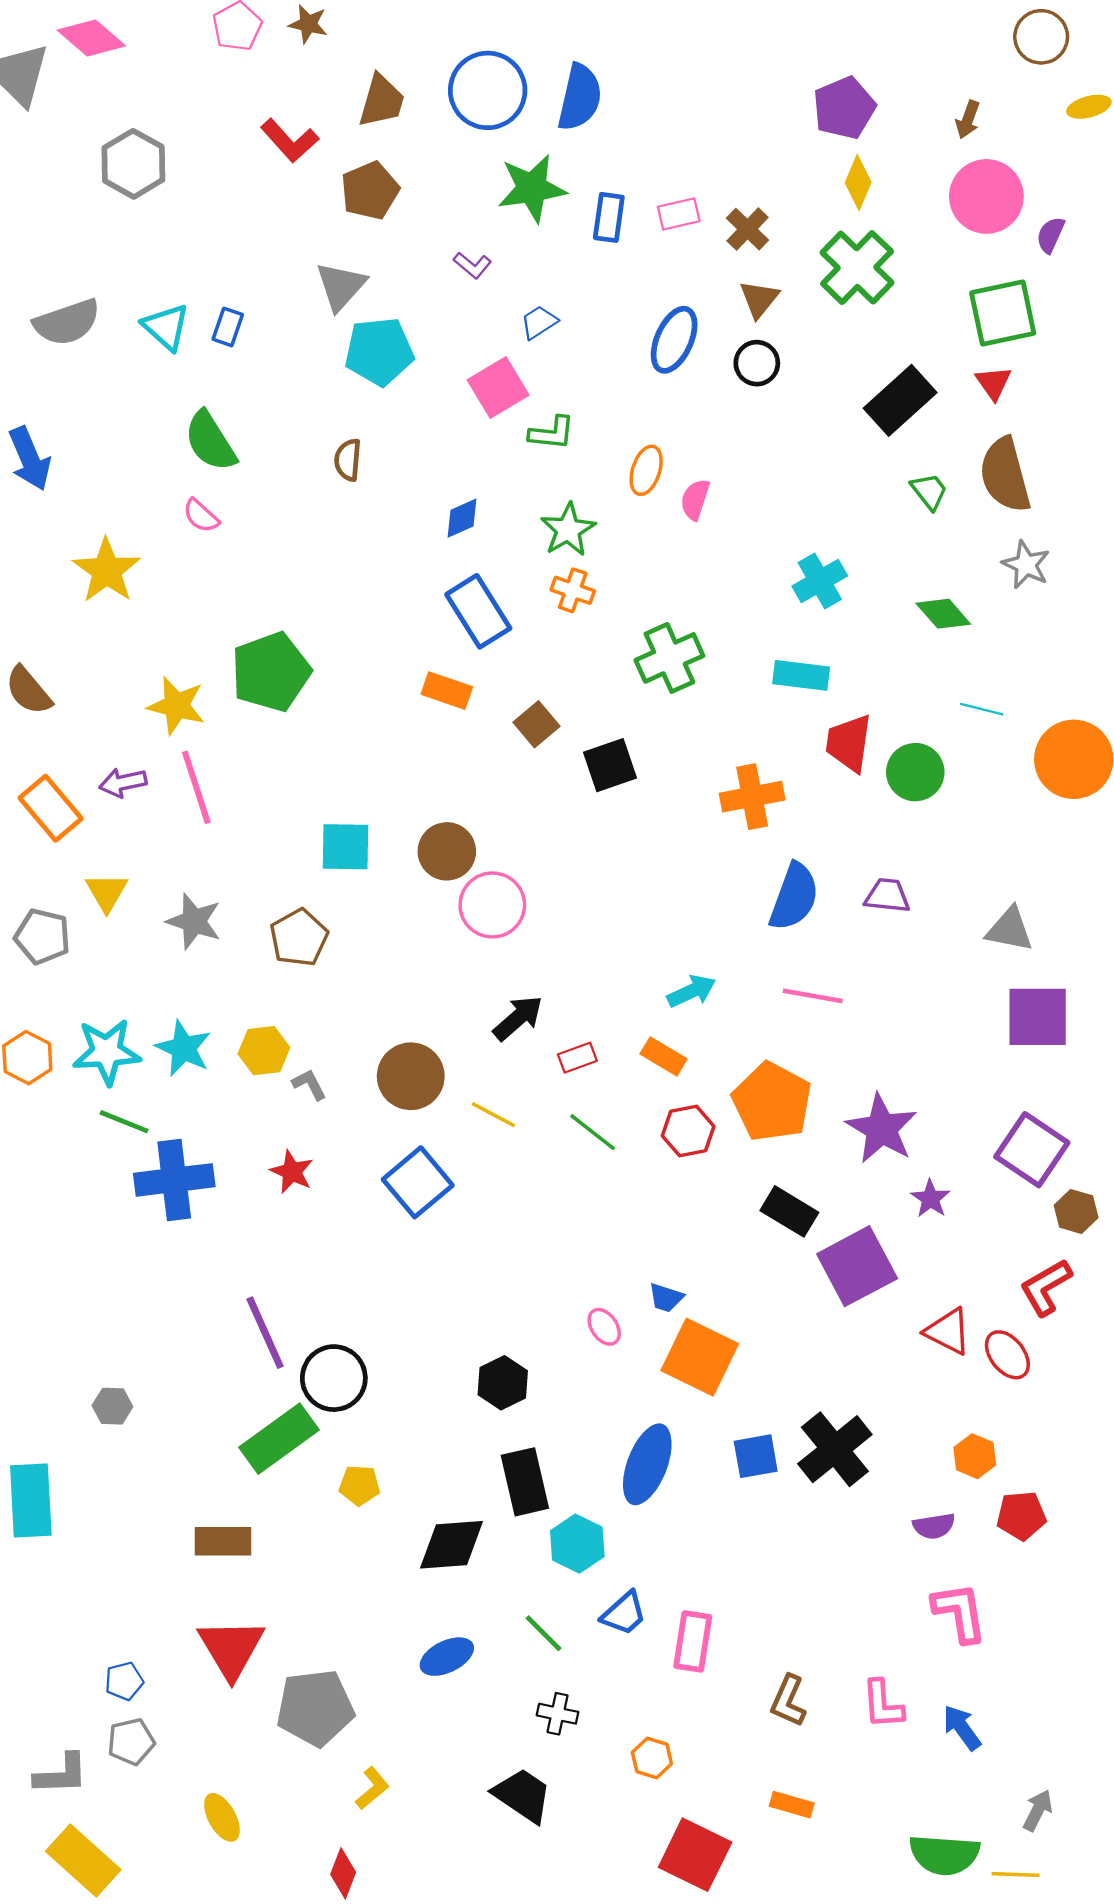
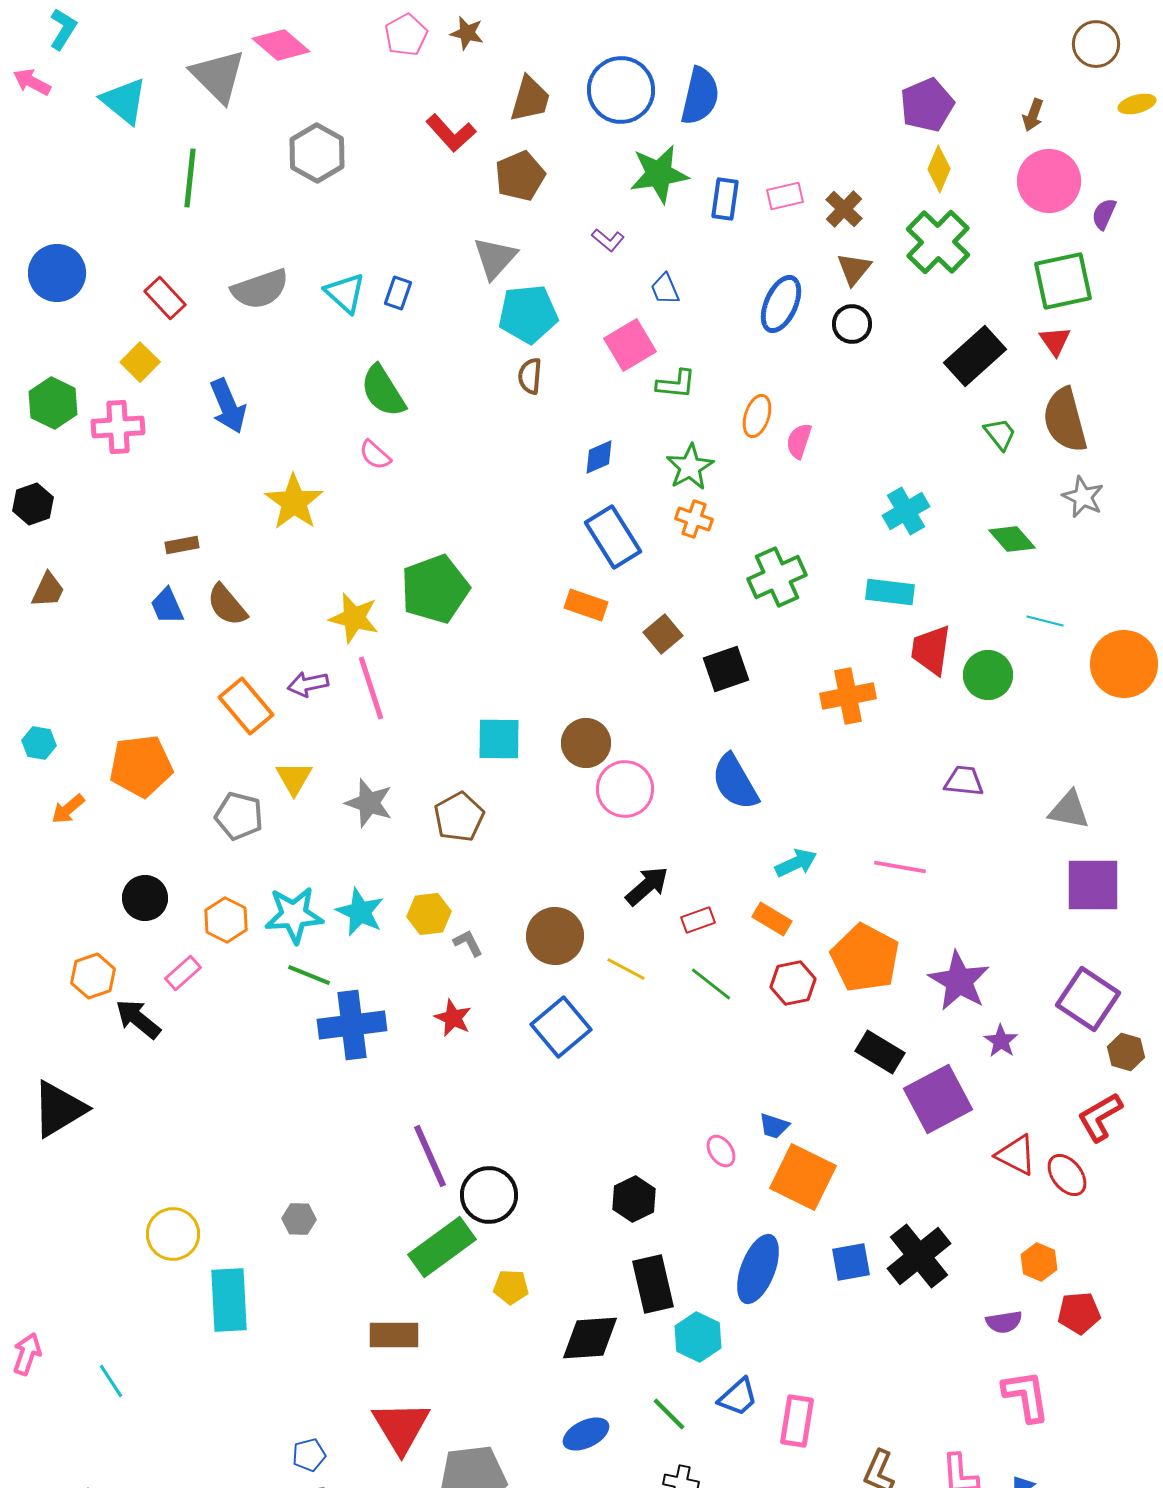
blue trapezoid: (539, 322) -> (665, 289), turned -80
brown semicircle: (348, 460) -> (530, 376), moved
blue semicircle: (794, 897) -> (735, 782), moved, turned 130

